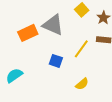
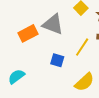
yellow semicircle: (82, 84) -> (84, 82), size x1.5

